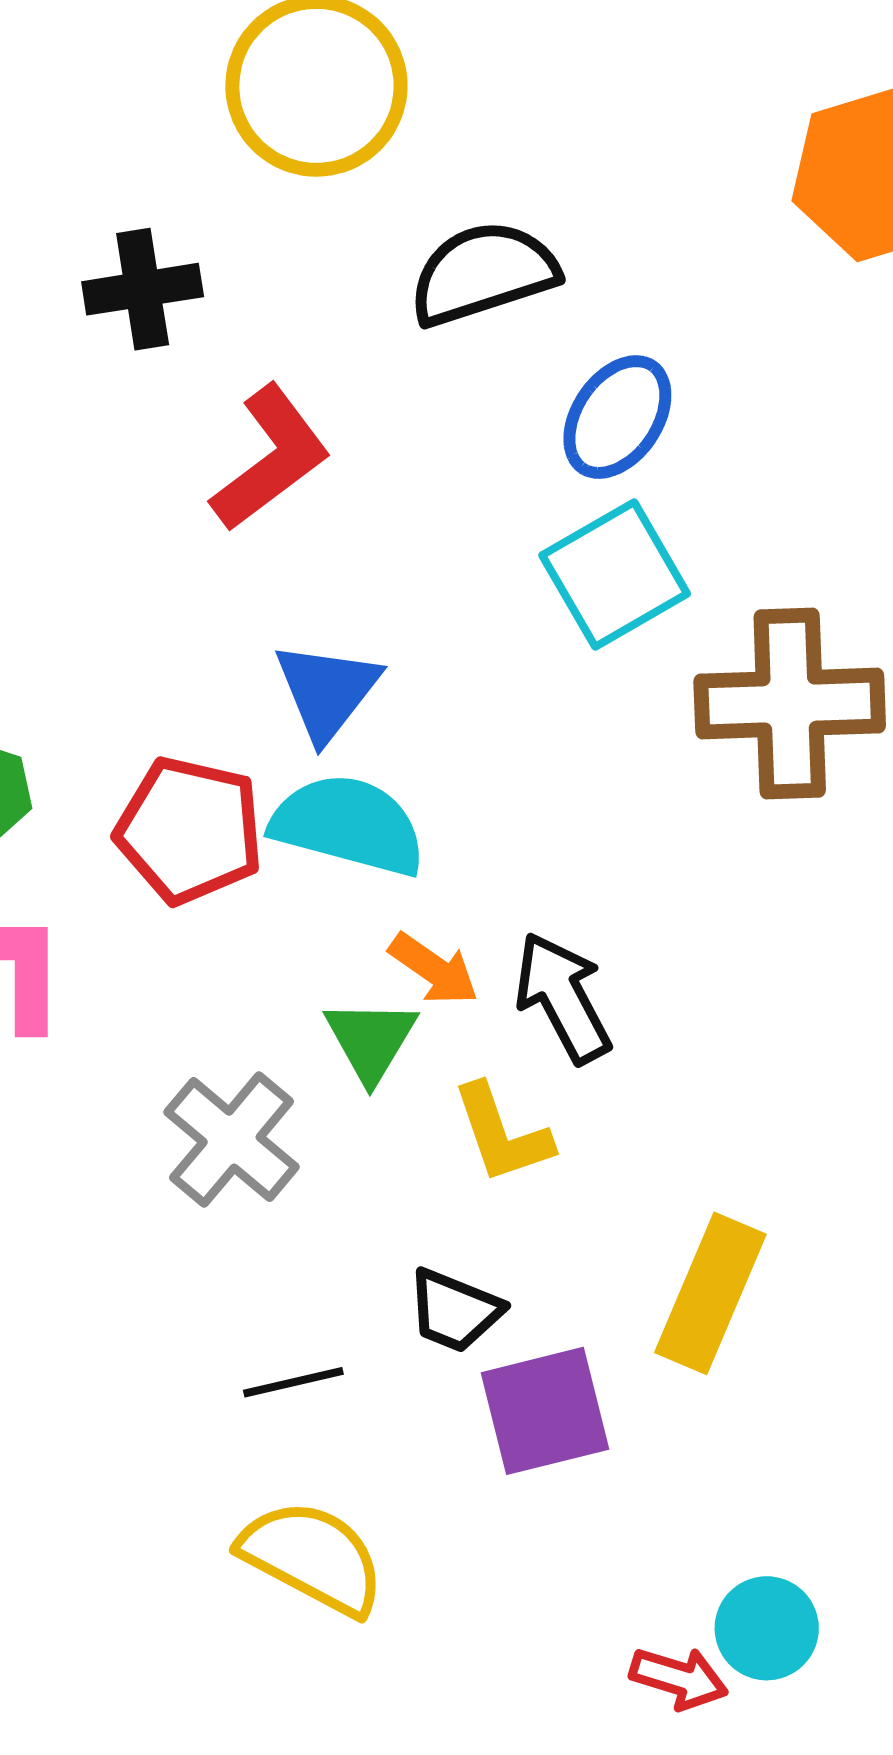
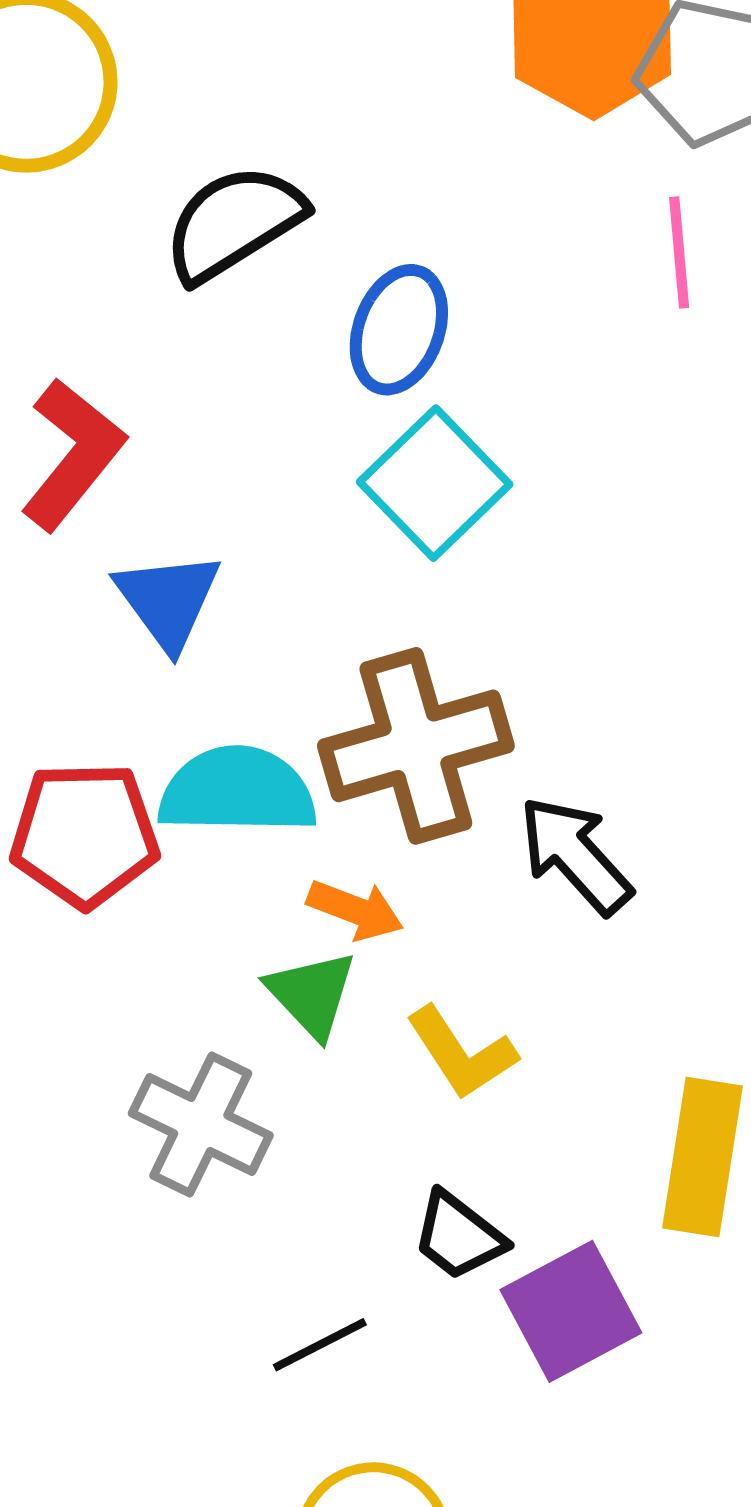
blue triangle: (327, 691) -> (168, 600), moved
brown cross: (790, 704) -> (416, 746), moved
black arrow: (563, 998) -> (575, 855), moved
black trapezoid: (455, 1311) -> (459, 1236), turned 30

